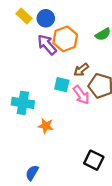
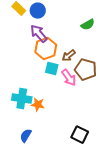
orange hexagon: (65, 39) -> (46, 49), moved
cyan cross: (23, 103) -> (22, 99), moved
blue semicircle: (32, 173) -> (26, 136), moved

